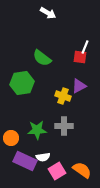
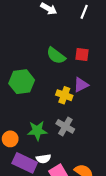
white line: (85, 47) -> (84, 12), moved
green semicircle: (42, 58) -> (56, 56), moved
gray cross: (64, 126) -> (65, 126), turned 30

